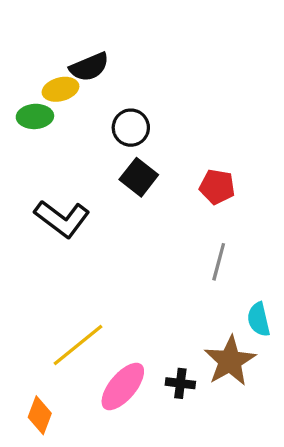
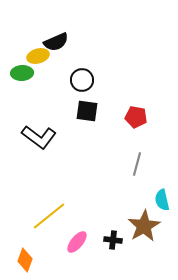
black square: (139, 177) -> (87, 111), turned -30
pink ellipse: (123, 386) -> (77, 242), size x0.7

